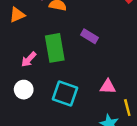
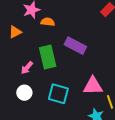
purple rectangle: (90, 36) -> (75, 46), size x1.5
pink triangle: (108, 87) -> (93, 86), size x1.5

